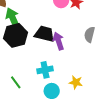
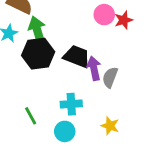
gray semicircle: (90, 35) -> (110, 77), moved
cyan circle: (52, 91) -> (65, 131), moved

